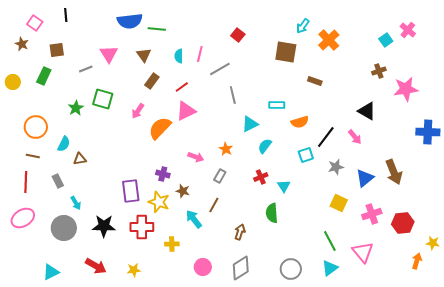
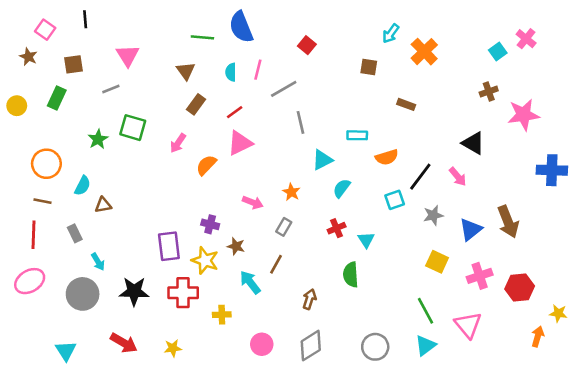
blue semicircle: (130, 21) -> (241, 27), moved, turned 75
brown square: (286, 52) -> (369, 67), size x0.6
pink triangle: (109, 54) -> (128, 55), moved
orange semicircle: (160, 128) -> (206, 165), size x0.7
cyan triangle: (51, 272) -> (66, 351), turned -36

